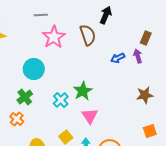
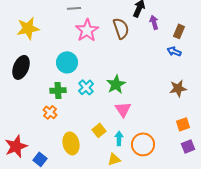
purple arrow: (138, 56) -> (154, 22), moved
blue arrow: (118, 58) -> (174, 51), moved, turned 48
green cross: (25, 97) -> (58, 90), turned 35
cyan cross: (61, 100) -> (86, 87), moved

